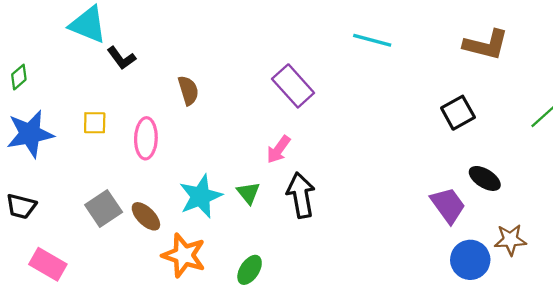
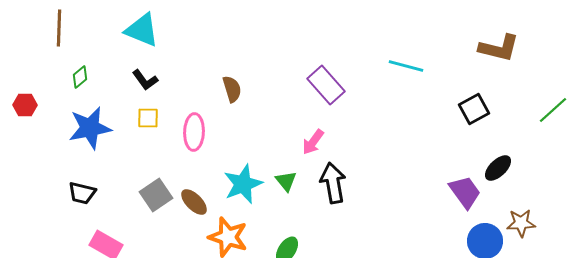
cyan line: (372, 40) -> (406, 66), moved
black L-shape: (121, 58) -> (145, 80), moved
black ellipse: (485, 178) -> (498, 168), turned -76

